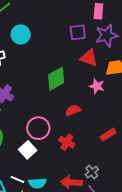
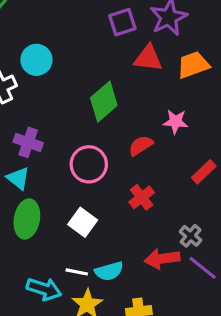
cyan circle: (21, 34) -> (36, 60), moved
pink star: (97, 86) -> (175, 122), moved
pink circle: (38, 128) -> (89, 164), moved
red cross: (67, 142) -> (142, 197), turned 35

